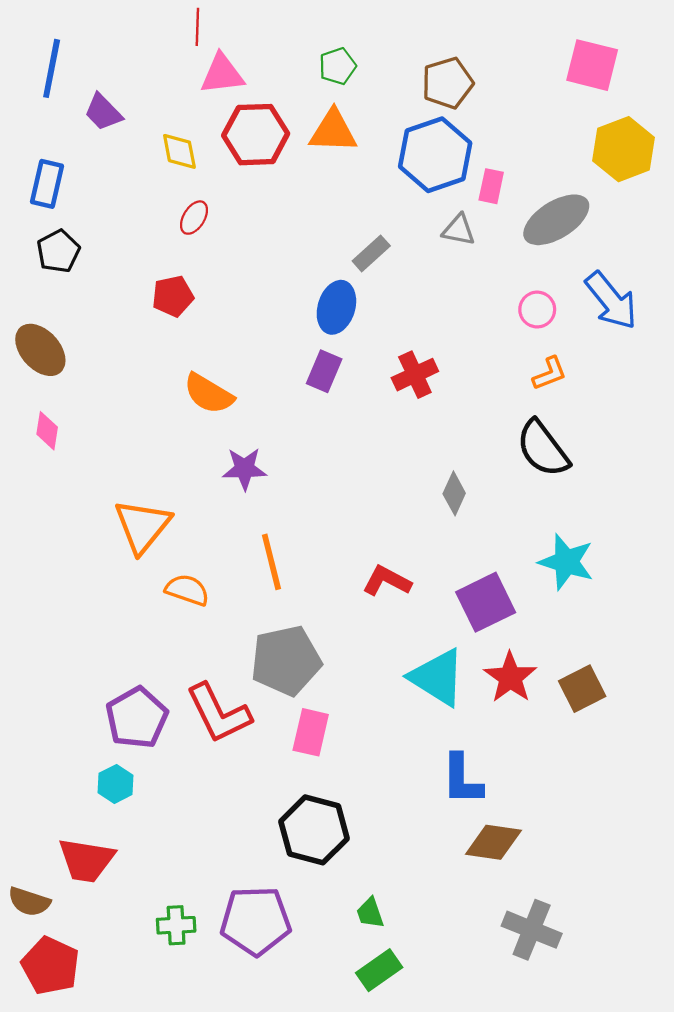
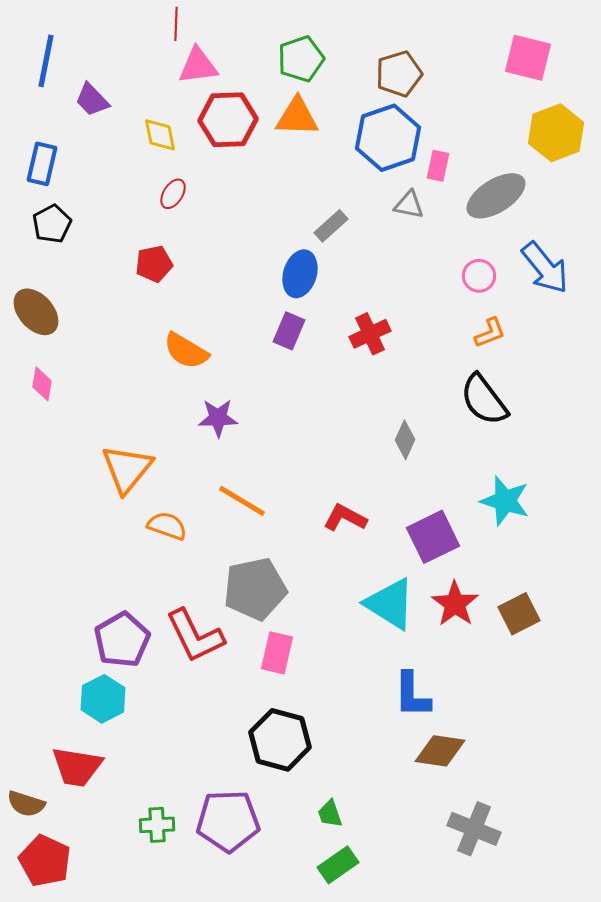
green pentagon: (338, 66) -> (301, 59), size x1.4
orange line: (271, 562) -> (242, 501), turned -45
cyan hexagon: (116, 784) -> (103, 699), size x1.4

